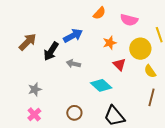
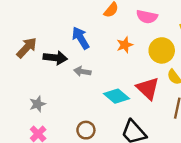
blue arrow: (73, 36) -> (81, 38), turned -90
black arrow: (51, 51) -> (55, 58), turned -114
red triangle: (119, 64) -> (148, 88), moved, size x1.5

